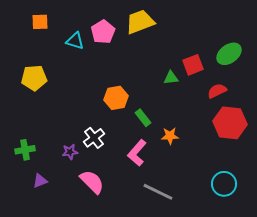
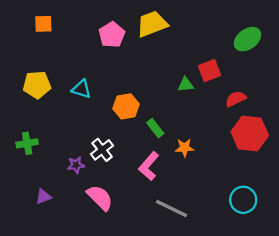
cyan triangle: (75, 41) -> (81, 89), moved
green ellipse: (229, 54) -> (248, 39), moved
green cross: (25, 150) -> (27, 143), moved

